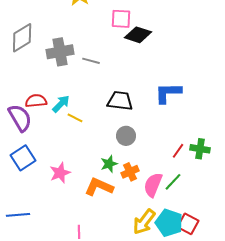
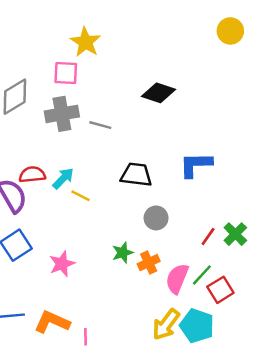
pink square: (121, 19) -> (66, 73), moved
gray circle: (126, 136) -> (156, 218), moved
green cross: (200, 149) -> (235, 234), turned 36
orange L-shape: (99, 187) -> (52, 322), moved
red square: (188, 224) -> (220, 290), moved, turned 30

